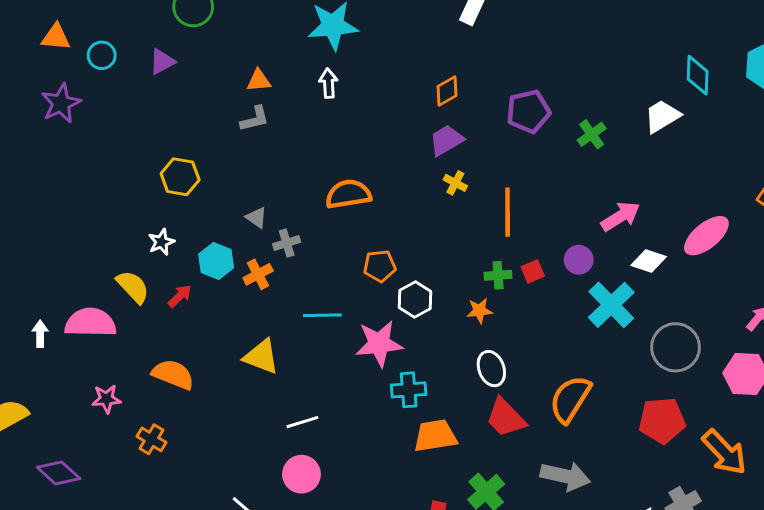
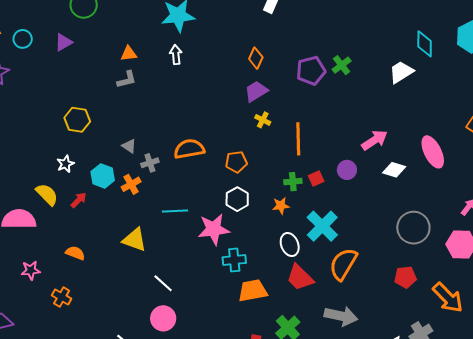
orange diamond: (447, 91) -> (256, 58), turned -35
green cross: (592, 134) -> (342, 65), moved
orange semicircle: (348, 194) -> (189, 149), moved
pink ellipse: (706, 236) -> (433, 152), turned -76
orange pentagon: (380, 266) -> (236, 162), moved
cyan cross: (611, 305) -> (322, 226), moved
orange semicircle: (173, 374) -> (75, 253), size x0.7
red pentagon: (662, 420) -> (405, 277), size x0.7
white line: (302, 422) -> (163, 283), turned 60

